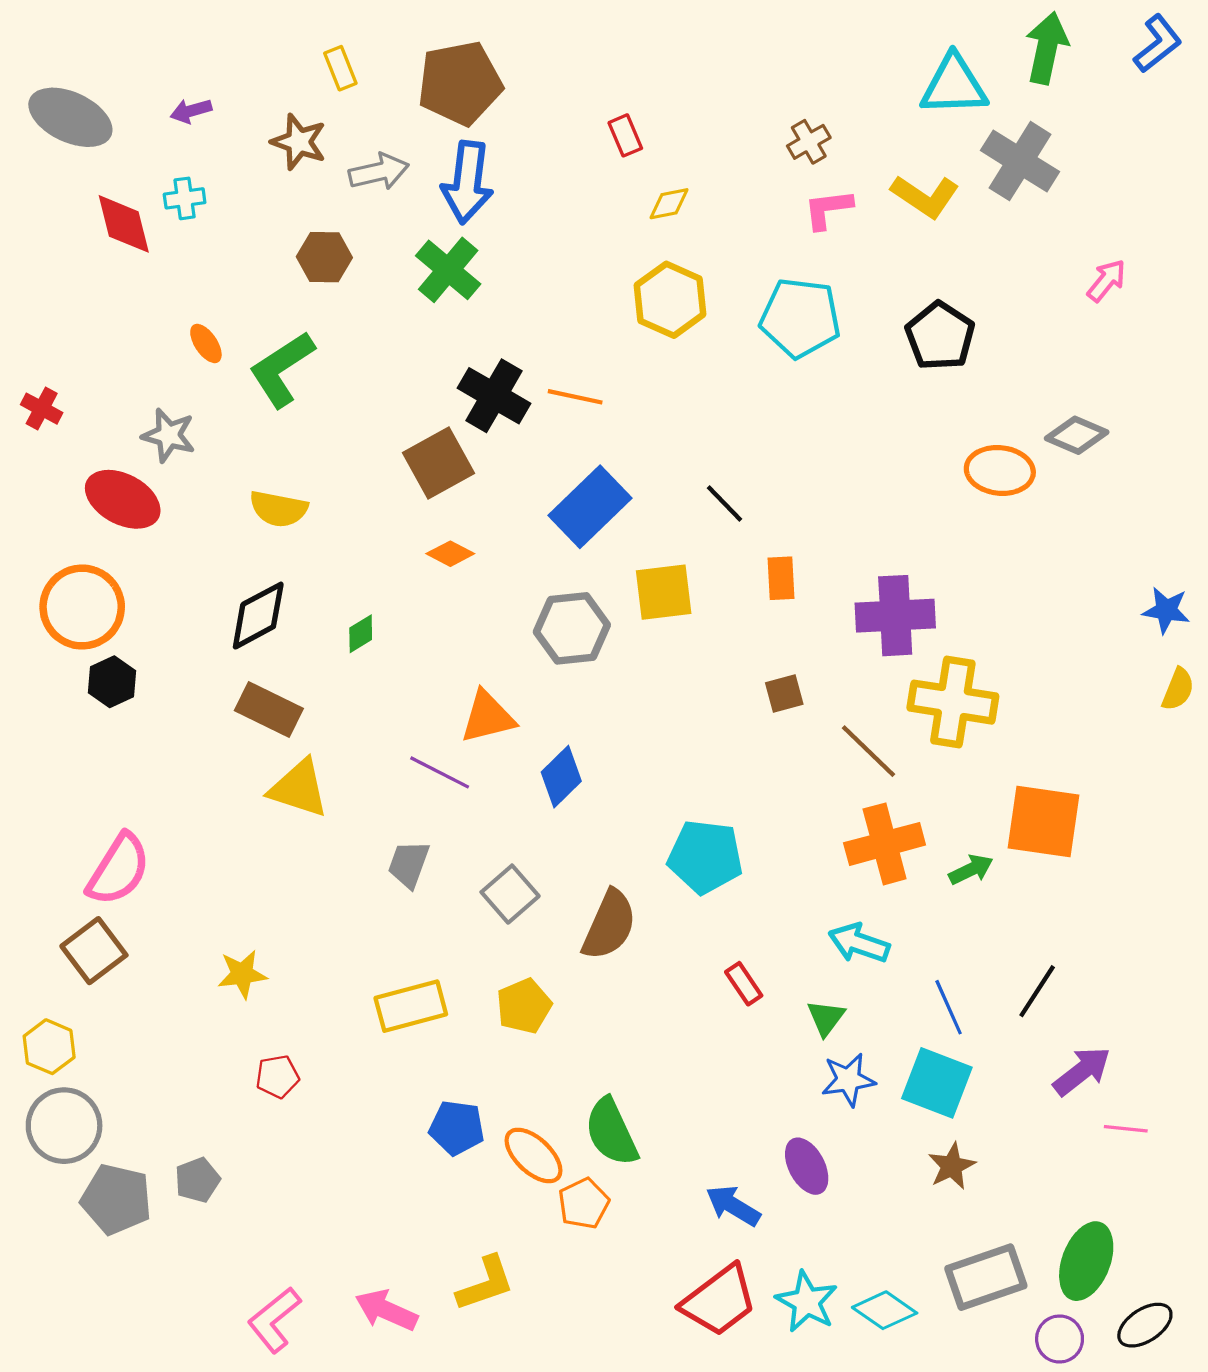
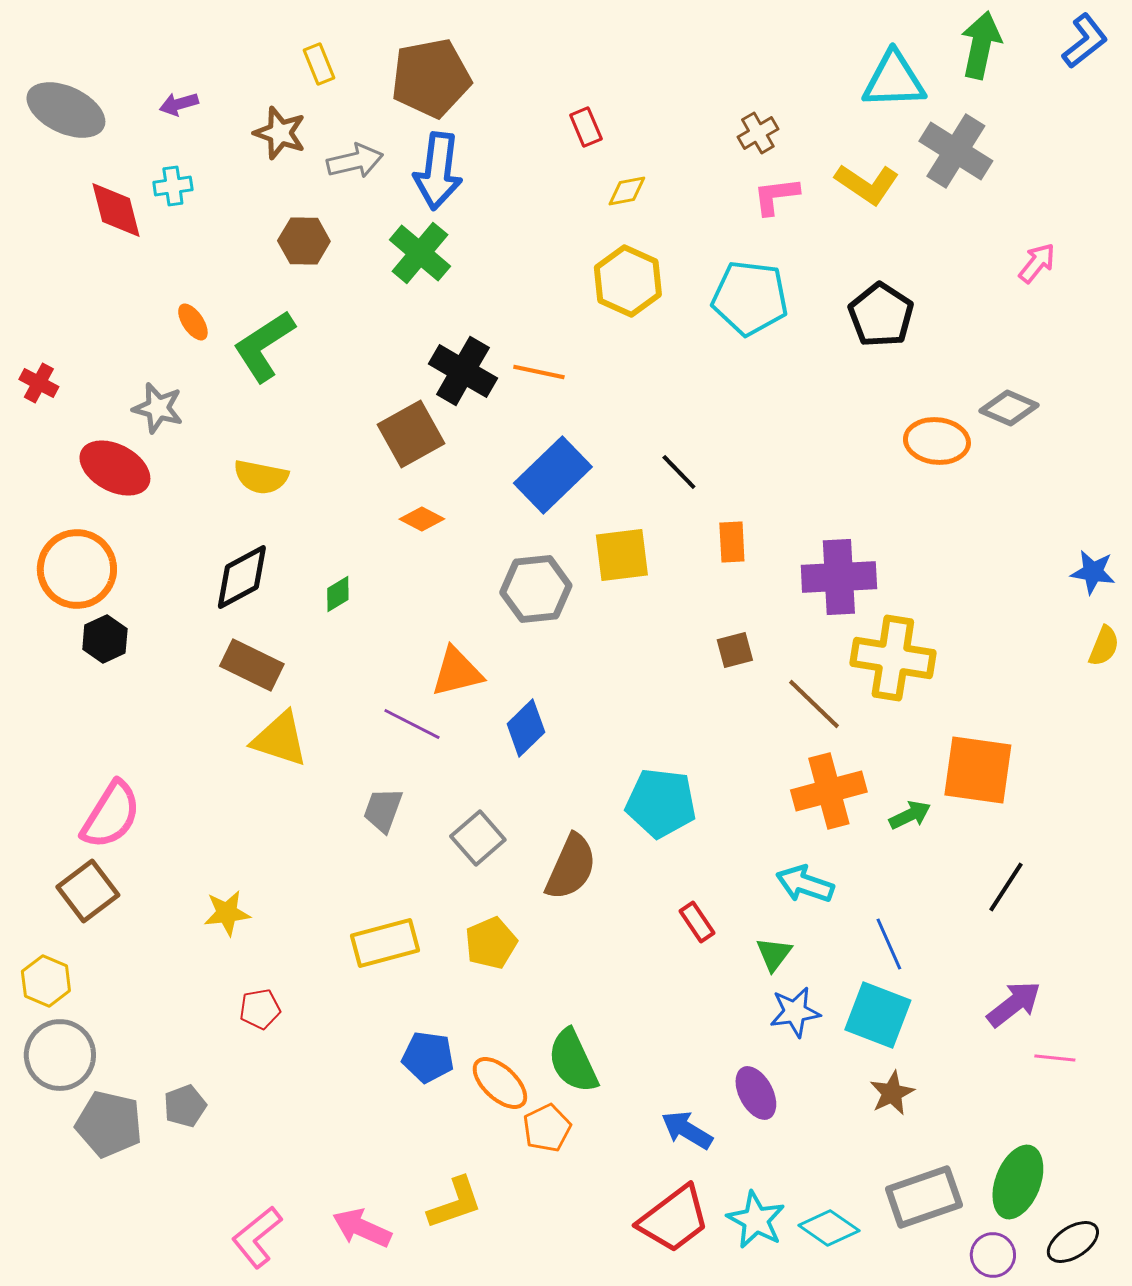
black line: (1037, 991) -> (1006, 887), moved

